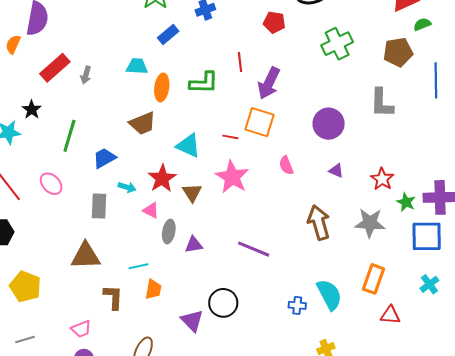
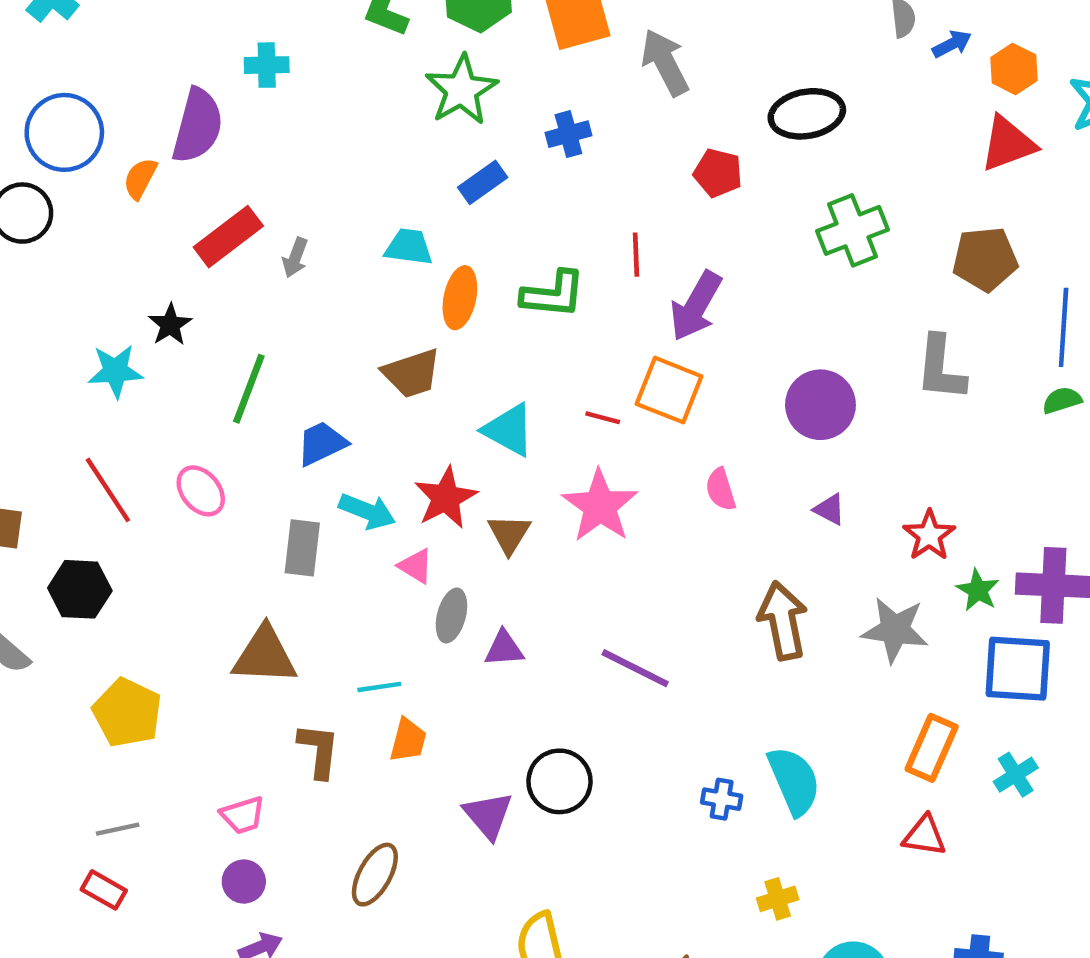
green semicircle: (422, 24) -> (1062, 400), moved
cyan arrow: (127, 187) -> (367, 511), size x1.4
orange rectangle: (373, 279) -> (932, 748), moved

